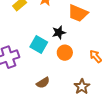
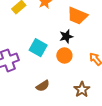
black star: (59, 32) -> (66, 36), moved

